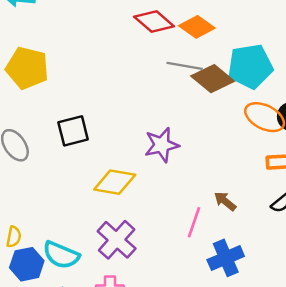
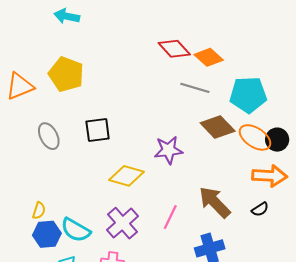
brown diamond: (213, 79) -> (218, 127), moved
brown arrow: (225, 201) -> (215, 202), size x1.8
pink line: (194, 222) -> (170, 217), moved

